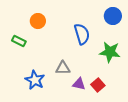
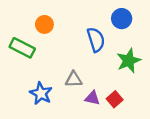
blue circle: (113, 16) -> (122, 19), moved
green rectangle: (19, 41) -> (22, 48), size x1.5
green star: (110, 52) -> (129, 61), turned -30

